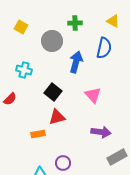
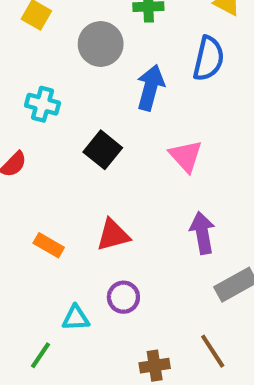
red triangle: (57, 117) -> (113, 235), moved
purple arrow: (101, 132) -> (202, 233), turned -108
orange rectangle: (38, 134) -> (49, 245), moved, turned 40

